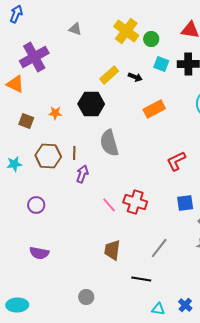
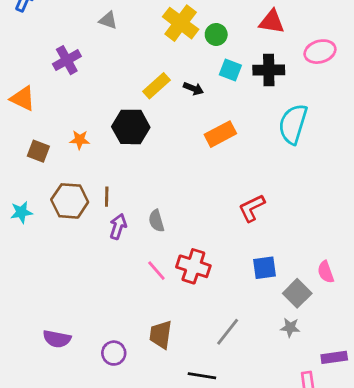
purple cross: (34, 57) -> (67, 60), moved, size x0.7
gray semicircle: (109, 143) -> (156, 221), moved, size x0.6
purple circle: (36, 205) -> (114, 353), moved

